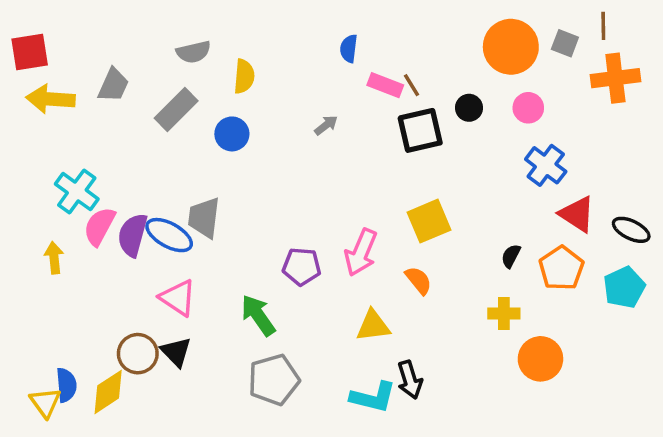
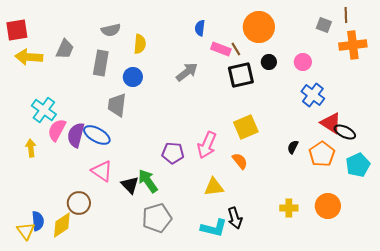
orange circle: (511, 47) -> (259, 27), moved
gray rectangle: (176, 110) -> (101, 63), turned -35
gray arrow: (326, 125) -> (187, 72), size x1.6
gray trapezoid: (204, 218) -> (117, 105), moved
black ellipse: (631, 230) -> (345, 132), moved
yellow cross: (504, 314) -> (289, 208), moved
black triangle: (176, 352) -> (130, 185), moved
orange circle: (540, 359) -> (328, 206), moved

